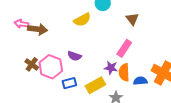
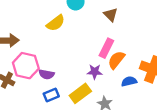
purple semicircle: (74, 56) -> (47, 74), moved
pink hexagon: (51, 67) -> (26, 66), moved
orange semicircle: (124, 72) -> (116, 60), moved, turned 48

